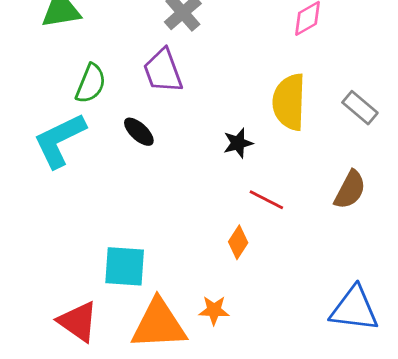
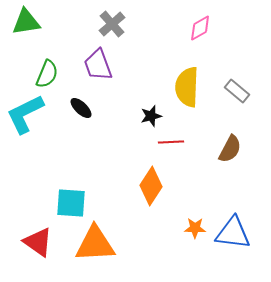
red line: (266, 200) -> (171, 142), moved, turned -30
orange diamond: (238, 242) -> (151, 186), size x1.6
orange star: (214, 310) -> (195, 228), moved

